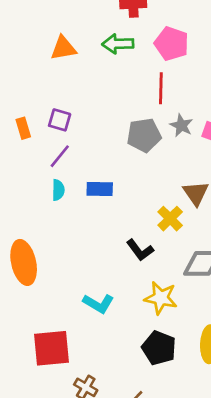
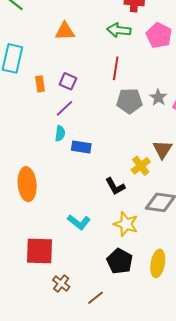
orange triangle: (63, 48) -> (65, 31), moved
red line: (161, 88) -> (116, 68), moved
blue rectangle: (100, 189) -> (81, 147), moved

